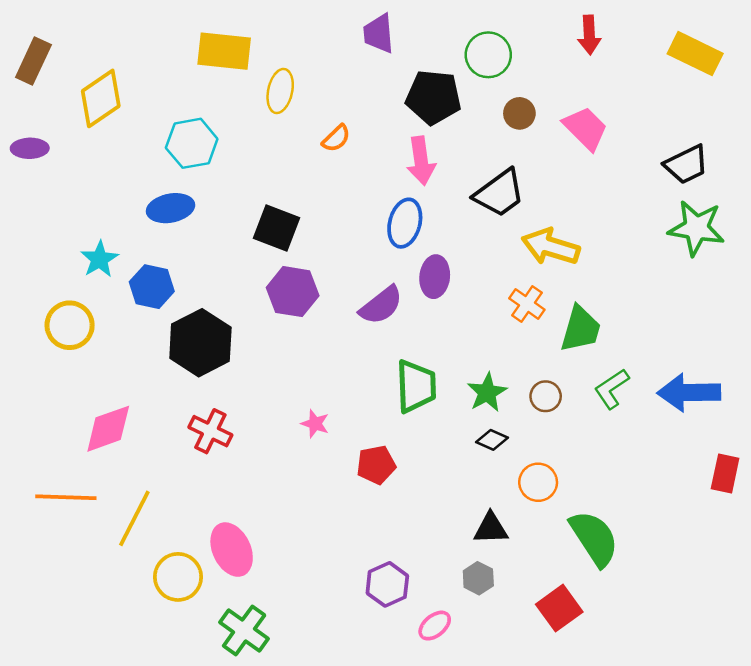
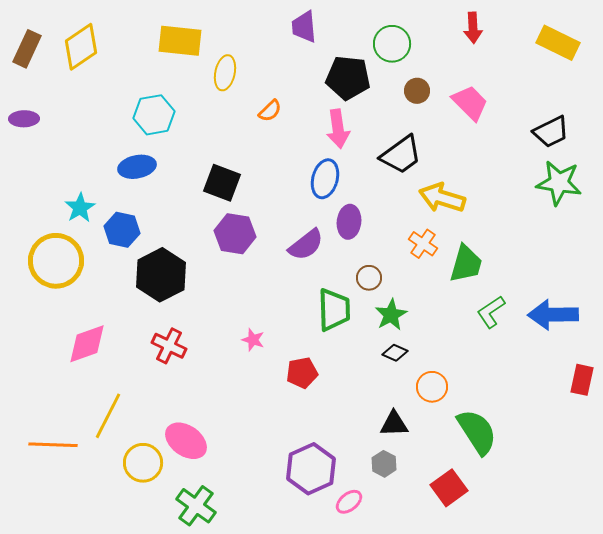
yellow diamond: (101, 98) -> (81, 47), moved
yellow circle: (70, 325) -> (56, 261), size x1.4
brown circle: (546, 396) -> (369, 278), moved
orange line: (66, 497) -> (53, 445), moved
pink ellipse: (232, 550) -> (186, 441), turned -30
purple hexagon: (387, 584) -> (311, 469), size x1.4

